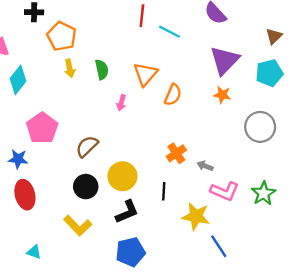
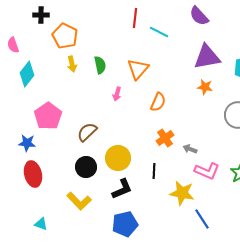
purple triangle: (225, 60) -> (207, 57), turned 36
orange semicircle: (173, 95) -> (158, 102), moved

